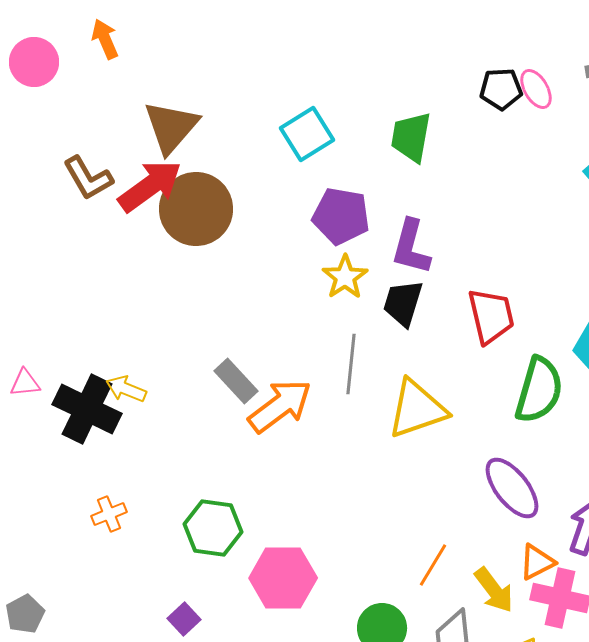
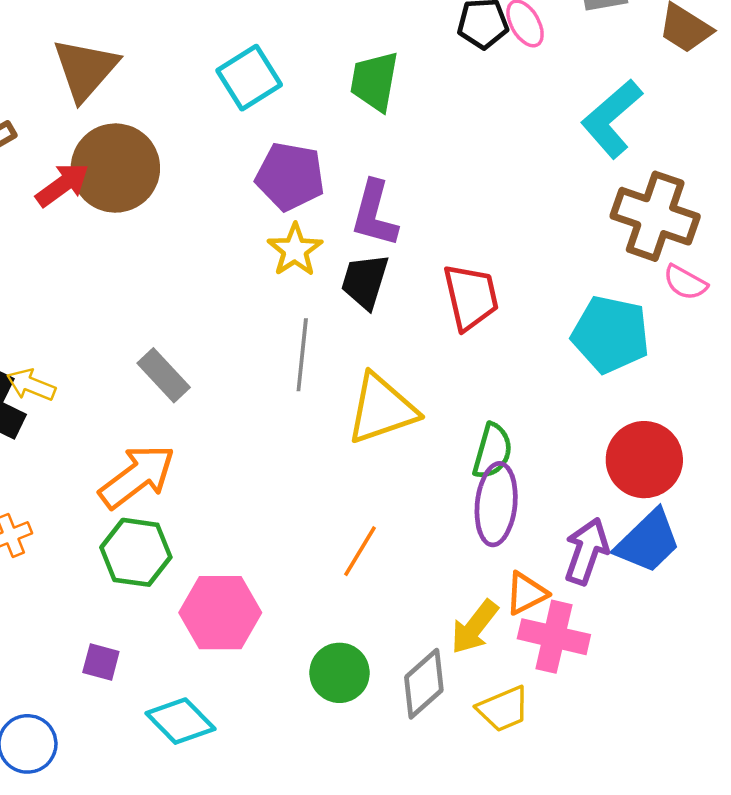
red arrow: (150, 186) -> (62, 185), moved, size x0.7
green semicircle: (539, 390) -> (493, 451), moved, size x0.7
orange arrow: (280, 406) -> (137, 476), moved
purple ellipse: (512, 488) -> (496, 504), turned 44
orange line: (433, 565) -> (360, 551), moved
yellow arrow: (494, 590) -> (474, 627), turned 75
purple square: (184, 619) -> (101, 662), turned -32

